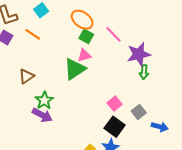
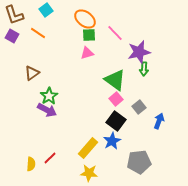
green square: (86, 36) -> (89, 35), turned -32
green triangle: (75, 69) -> (115, 80), moved, turned -50
blue arrow: (160, 127) -> (159, 121), turned -84

